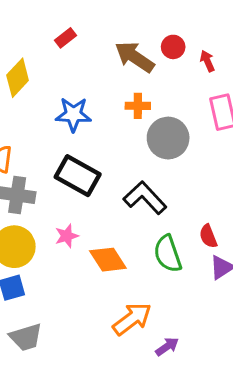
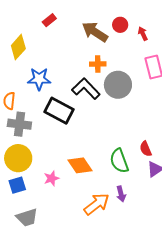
blue star: (73, 114) -> (39, 79), moved
black L-shape: (145, 198) -> (86, 89), moved
pink star: (67, 236) -> (51, 178), moved
purple arrow: (167, 347) -> (121, 194), moved, turned 112

